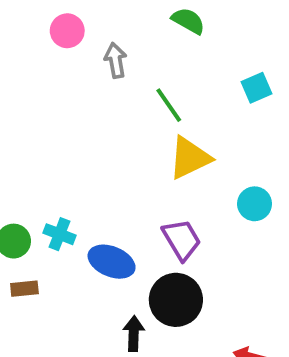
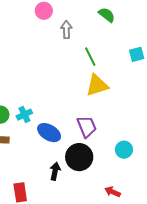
cyan circle: (255, 204) -> (124, 150), moved
cyan cross: (59, 234) -> (24, 115), turned 35

